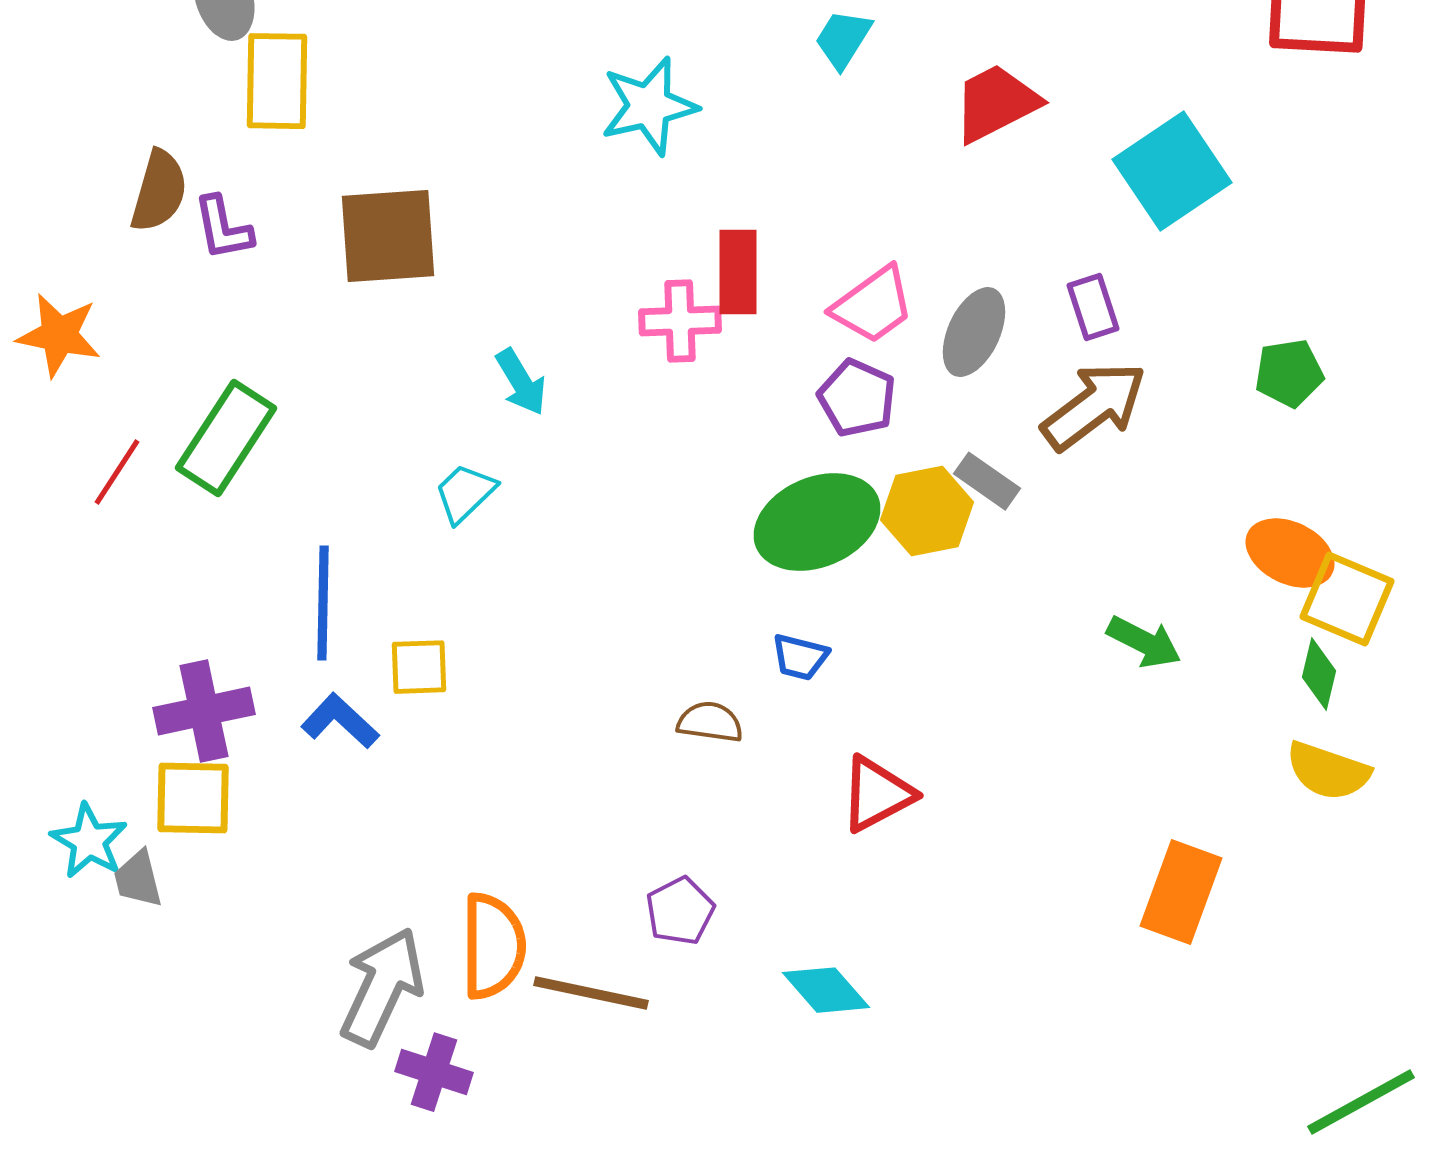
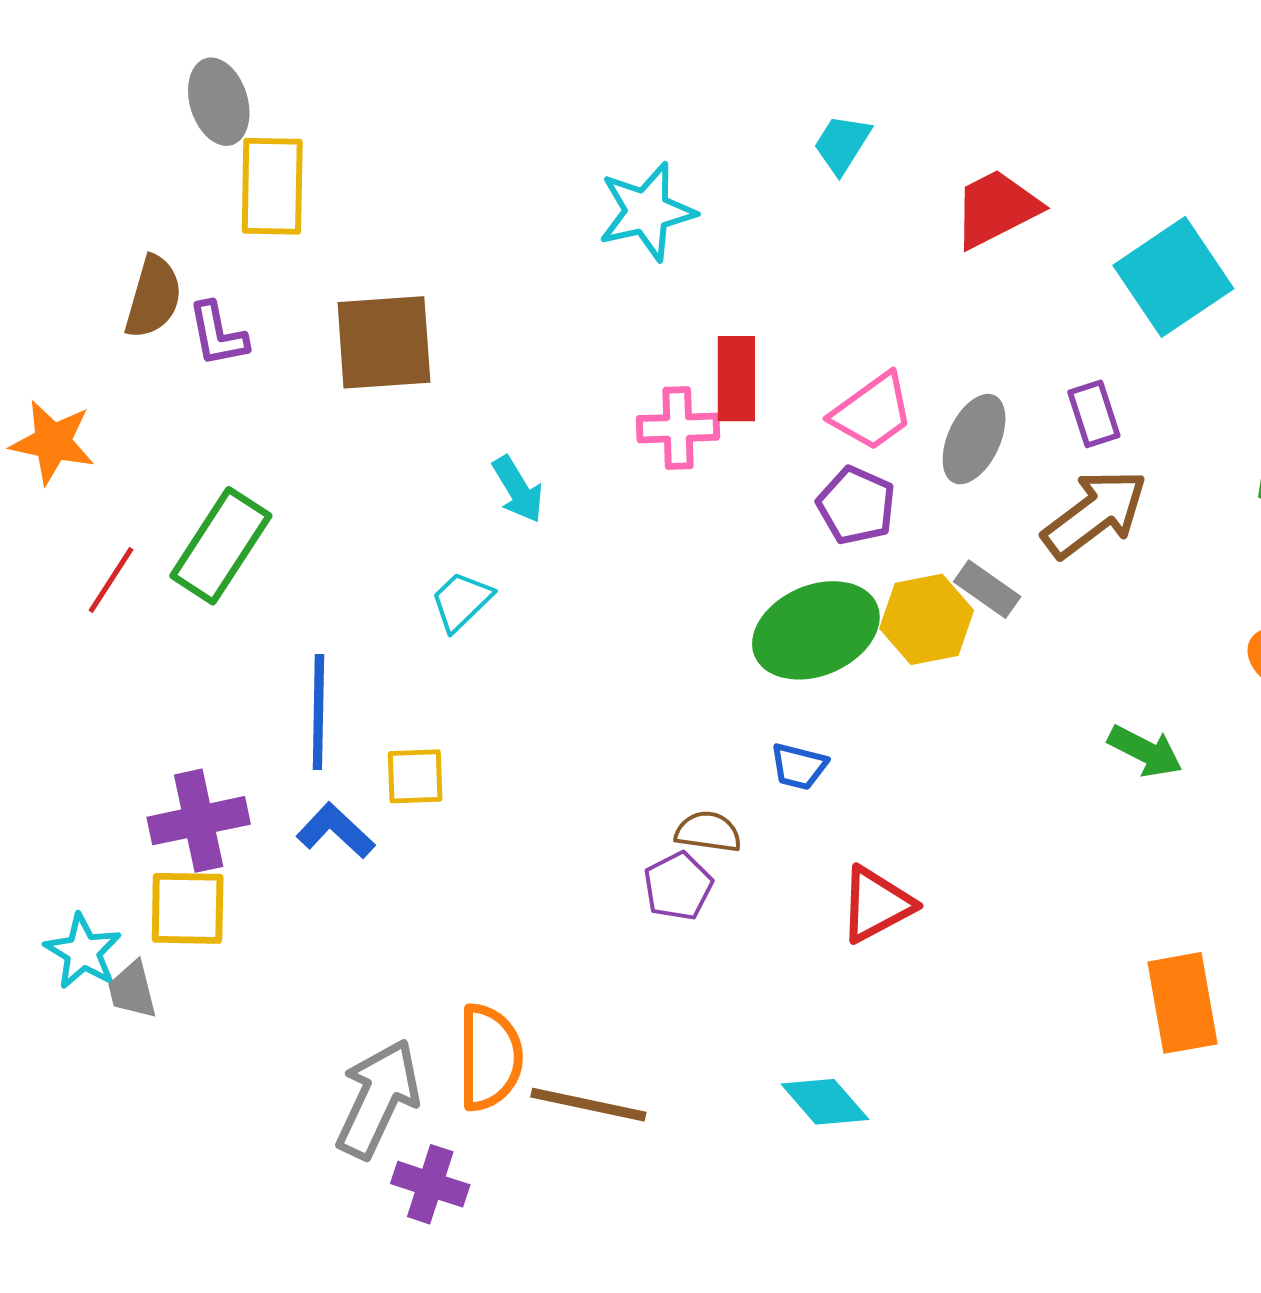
orange rectangle: (1181, 892) -> (1182, 1003), turned -30
purple pentagon: (680, 911) -> (678, 886), moved

